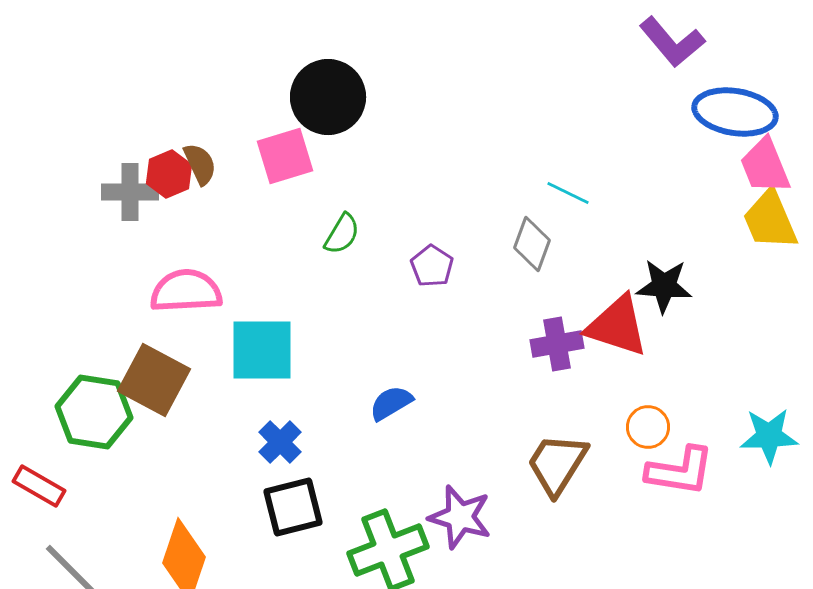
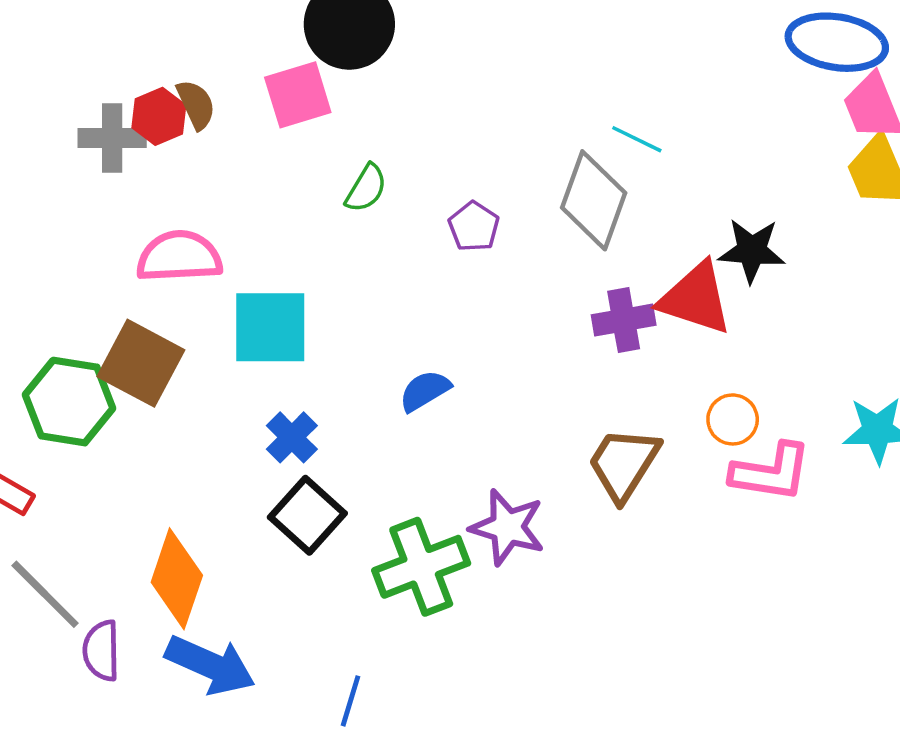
gray diamond: (532, 244) -> (594, 200), size x1.5
black square: (293, 507) -> (307, 515), turned -34

